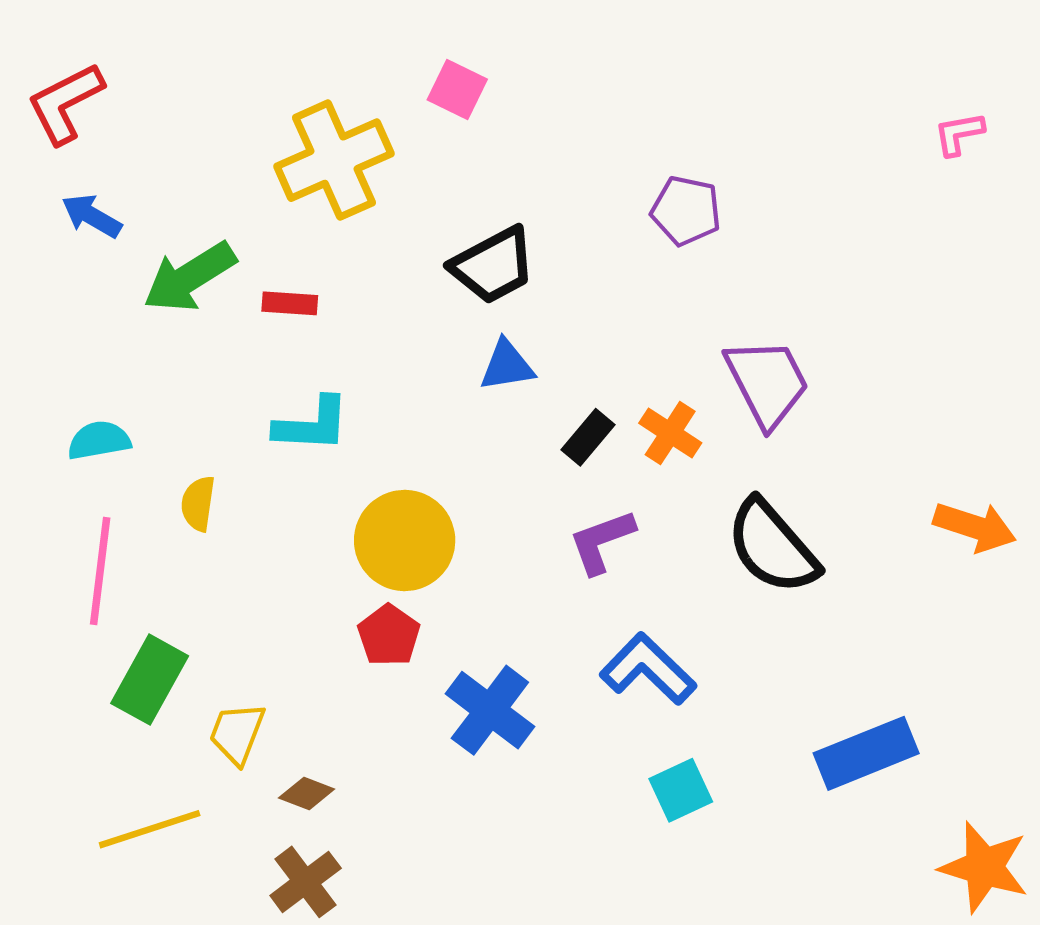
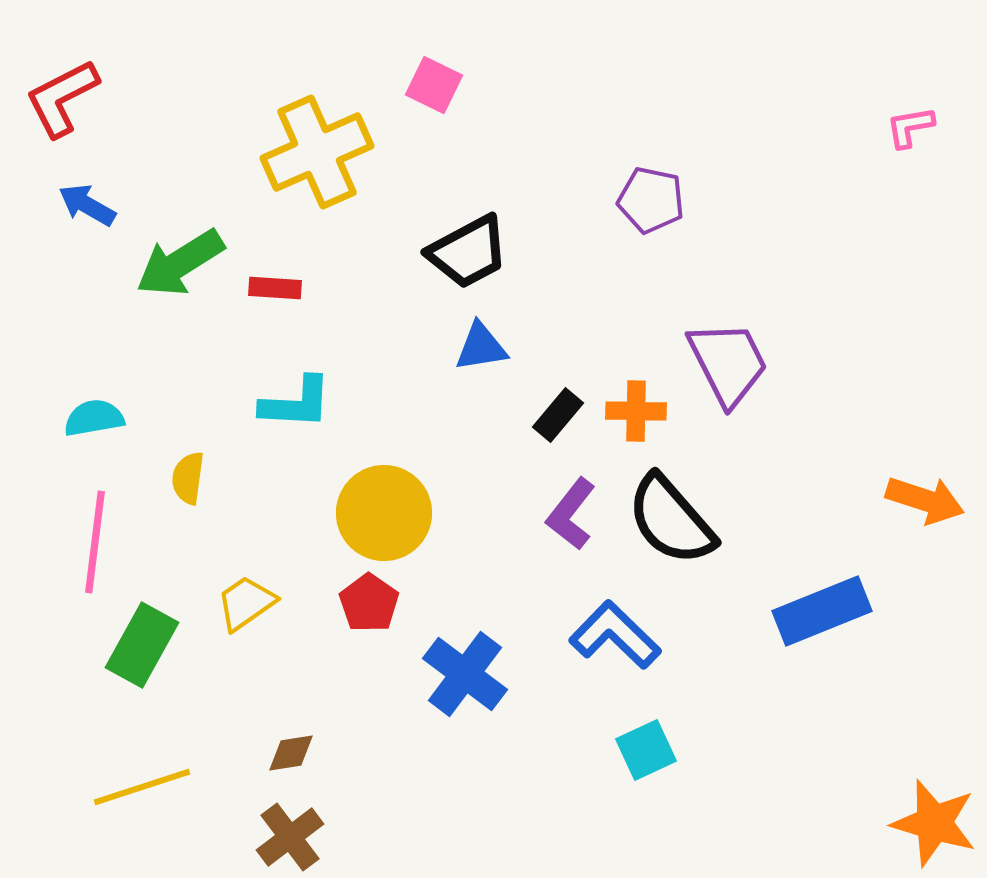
orange cross: (670, 433) -> (636, 411), turned -32
purple L-shape: (602, 542) -> (571, 514), turned -32
black semicircle: (772, 547) -> (671, 520), moved
yellow trapezoid: (237, 733) -> (246, 603), moved, turned 34
blue rectangle: (866, 753) -> (822, 611), moved
brown diamond: (307, 793) -> (291, 753), turned -30

